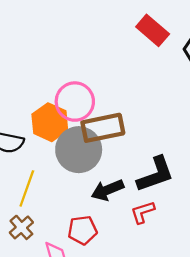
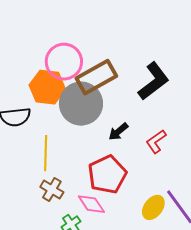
black L-shape: (155, 174) -> (154, 81), moved
black arrow: (107, 190) -> (118, 132), size x0.7
red pentagon: (82, 230) -> (107, 175), size x1.4

